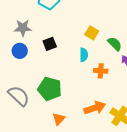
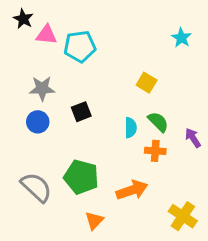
yellow square: (92, 33) -> (147, 83), moved
green semicircle: (115, 44) -> (158, 122), moved
orange arrow: (95, 108) -> (132, 190), moved

